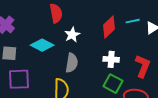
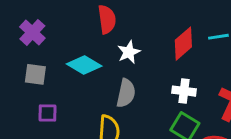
purple square: (19, 79) -> (48, 113), size x0.6

